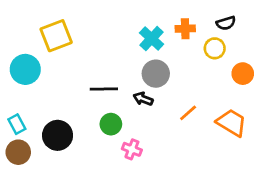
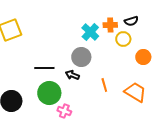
orange cross: (185, 29) -> (110, 25), moved
cyan cross: (152, 39) -> (90, 32), moved
orange line: (188, 113) -> (104, 85), turned -64
green circle: (111, 124) -> (49, 93), size x1.5

